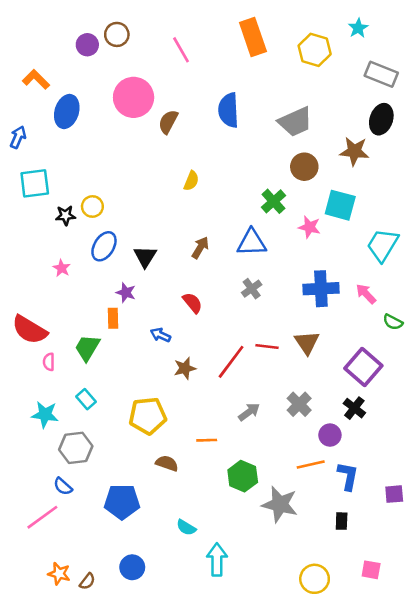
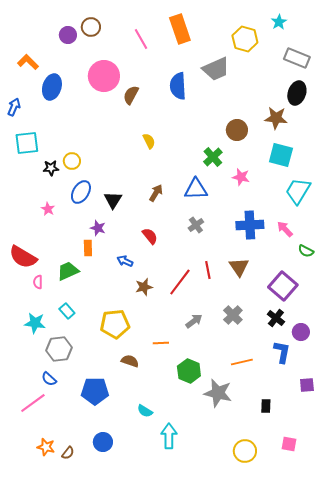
orange rectangle: (253, 37) -> (180, 29), moved
gray trapezoid: (295, 122) -> (216, 69), moved
yellow semicircle: (191, 181) -> (149, 141), turned -49
cyan square: (340, 205) -> (281, 155), moved
red line: (267, 346) -> (208, 270), turned 72
green trapezoid: (87, 348) -> (68, 271), turned 35
purple circle: (330, 435) -> (301, 332), moved
blue L-shape: (348, 476) -> (282, 352), moved

